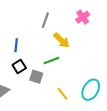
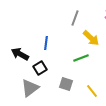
black square: (19, 67) -> (40, 68), moved
gray square: (36, 77) -> (66, 84), moved

